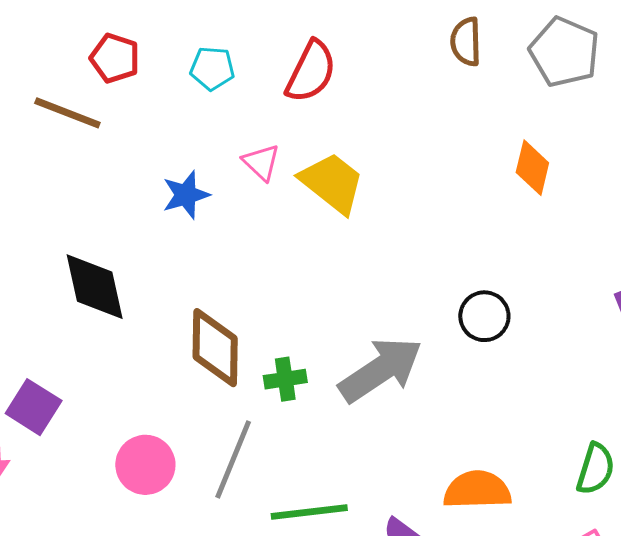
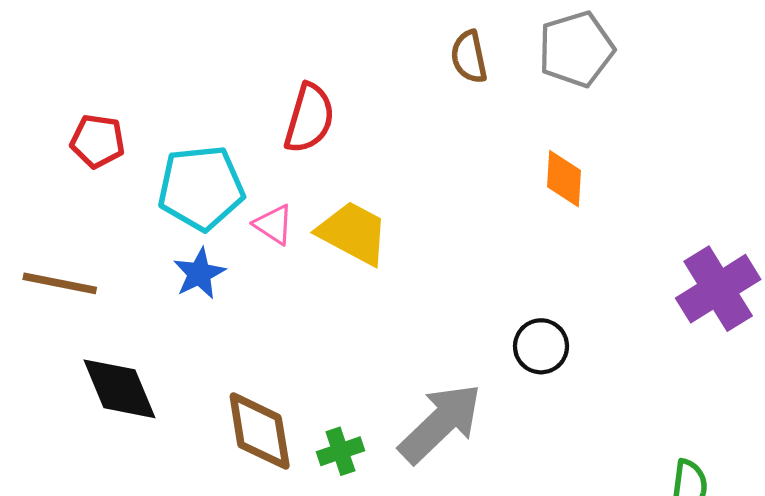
gray pentagon: (564, 52) -> (576, 49), turned -30
cyan pentagon: (212, 68) -> (201, 188), moved, size x1.8
brown line: (67, 113) -> (60, 283), moved

